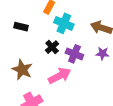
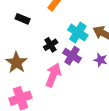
cyan cross: (64, 23) -> (78, 33), moved
pink arrow: (60, 76) -> (53, 75), turned -50

